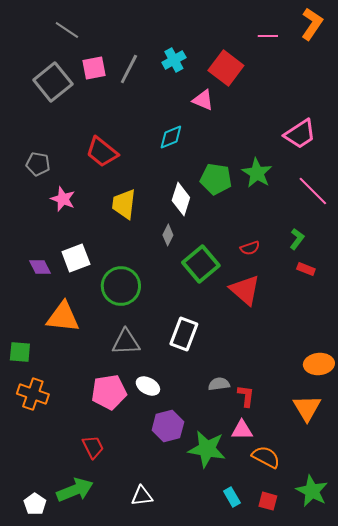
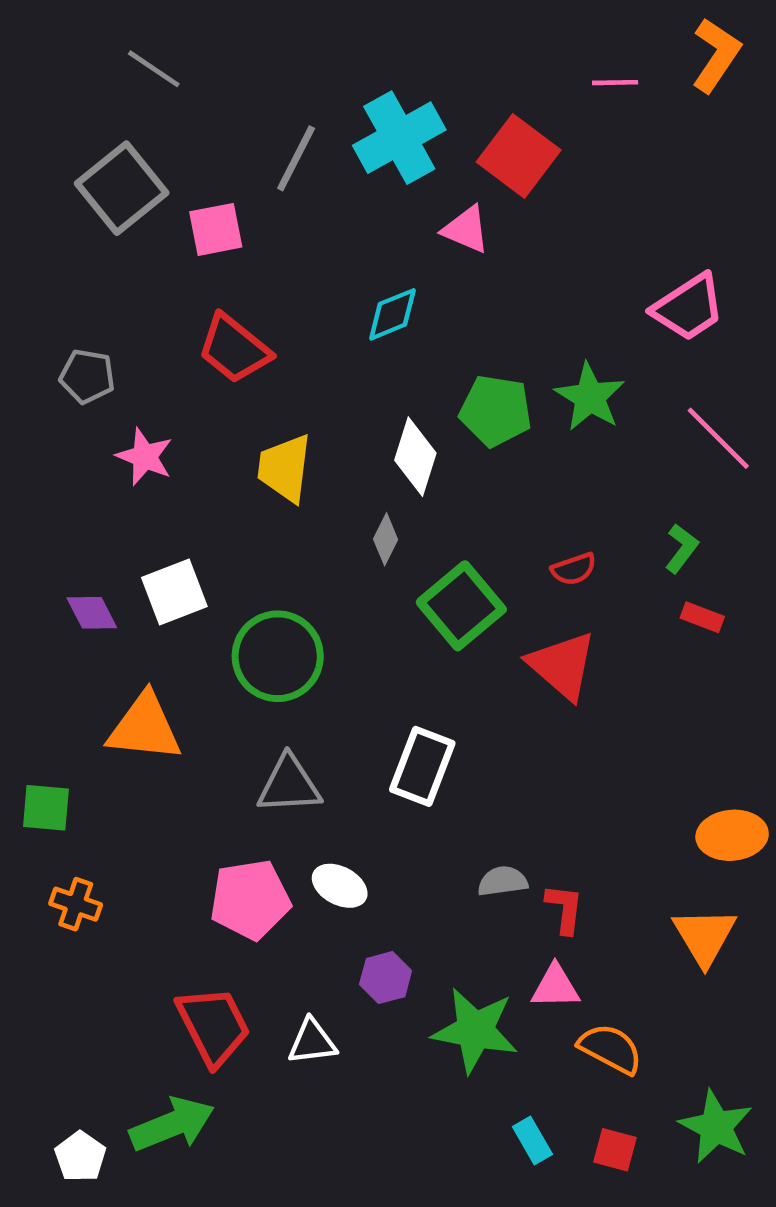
cyan cross: (174, 60) -> (399, 138), size x1.6
pink square: (94, 68) -> (216, 229), moved
orange cross: (33, 394) -> (76, 904), size x0.7
purple hexagon: (168, 426) -> (386, 978), size x0.7
red trapezoid: (93, 447) -> (213, 1026), size x1.5
white triangle: (142, 496) -> (312, 1042), moved

